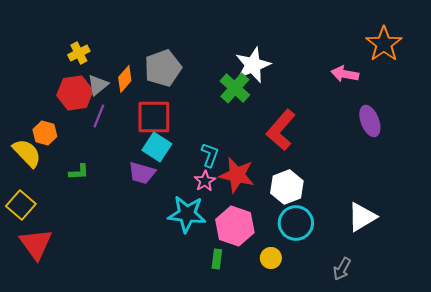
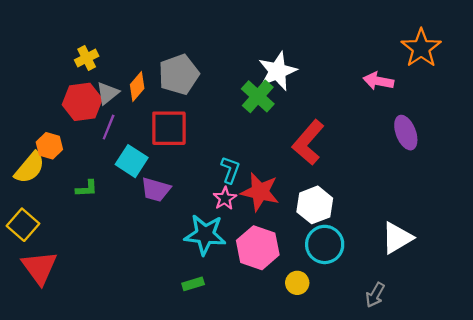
cyan square: (157, 147) -> (132, 161), moved
yellow semicircle: (27, 153) -> (30, 168), turned 84
green rectangle: (217, 259) -> (193, 284), moved, turned 66

